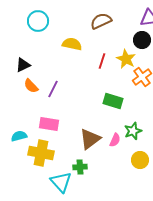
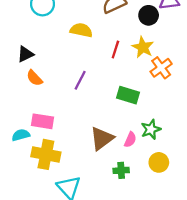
black circle: (142, 40) -> (149, 15), moved
purple line: (53, 89) -> (80, 80), moved
pink rectangle: (49, 124) -> (42, 121), moved
green cross: (80, 167) -> (121, 170), moved

